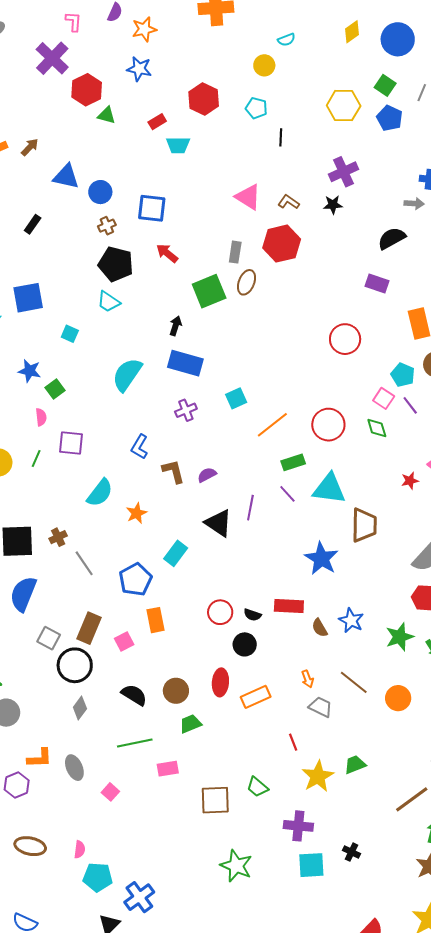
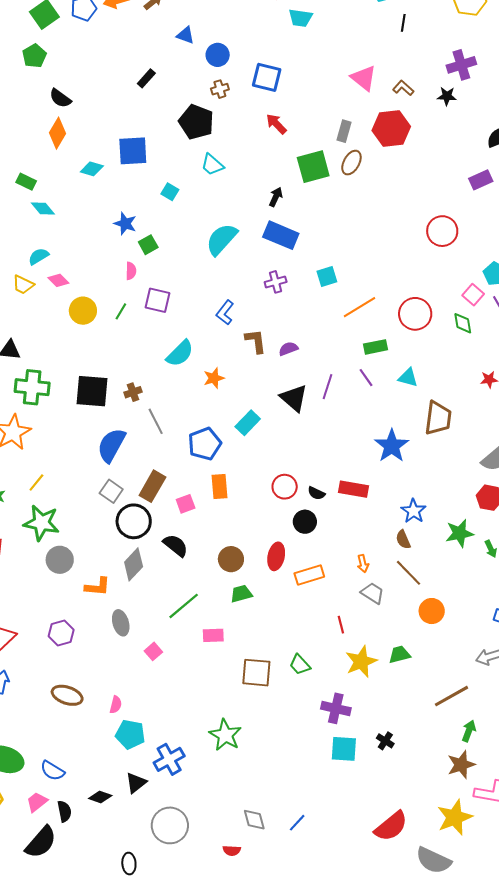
blue triangle: (66, 177) -> (185, 35), size x0.7
black pentagon: (116, 264) -> (196, 122), moved
purple rectangle: (377, 284) -> (481, 180), turned -50
cyan triangle: (329, 489) -> (408, 378), size x0.6
blue semicircle: (23, 594) -> (111, 445), moved
brown semicircle: (320, 628) -> (403, 540), moved
black semicircle: (134, 695) -> (176, 545), moved
orange circle: (398, 698) -> (432, 611), moved
gray diamond: (80, 708) -> (134, 564), size x1.4
green line: (135, 743) -> (184, 606), turned -36
orange L-shape: (40, 758) -> (97, 587), moved
green star: (236, 866) -> (225, 735), moved

